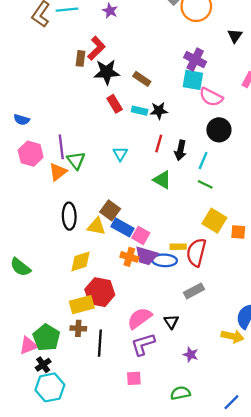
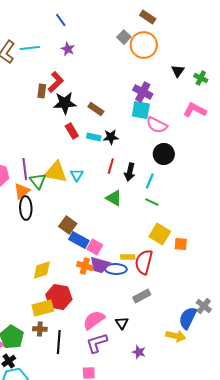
black ellipse: (69, 216) -> (26, 208), moved
yellow triangle: (96, 226) -> (56, 172), moved, size x1.4

